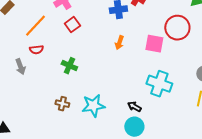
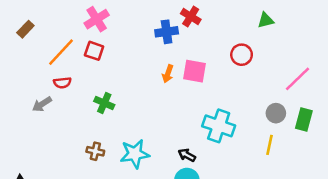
red square: (72, 25) -> (94, 51), moved, turned -35
red circle: (177, 28) -> (242, 55), size x0.7
pink square: (154, 44) -> (195, 71), moved
gray arrow: (20, 67) -> (42, 104), turned 77

